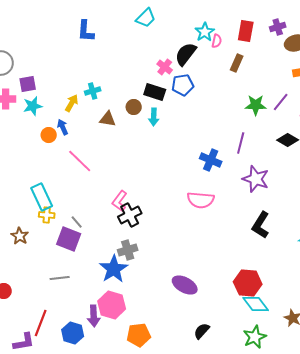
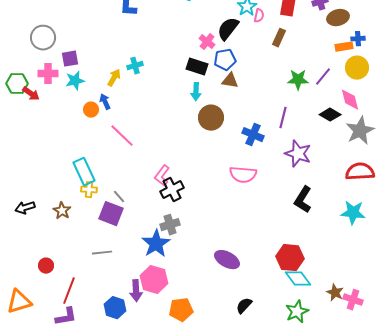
brown circle: (134, 107) -> (211, 118), moved, size x1.6
brown triangle: (108, 119) -> (230, 81), moved
red line: (41, 323) -> (69, 291), moved

